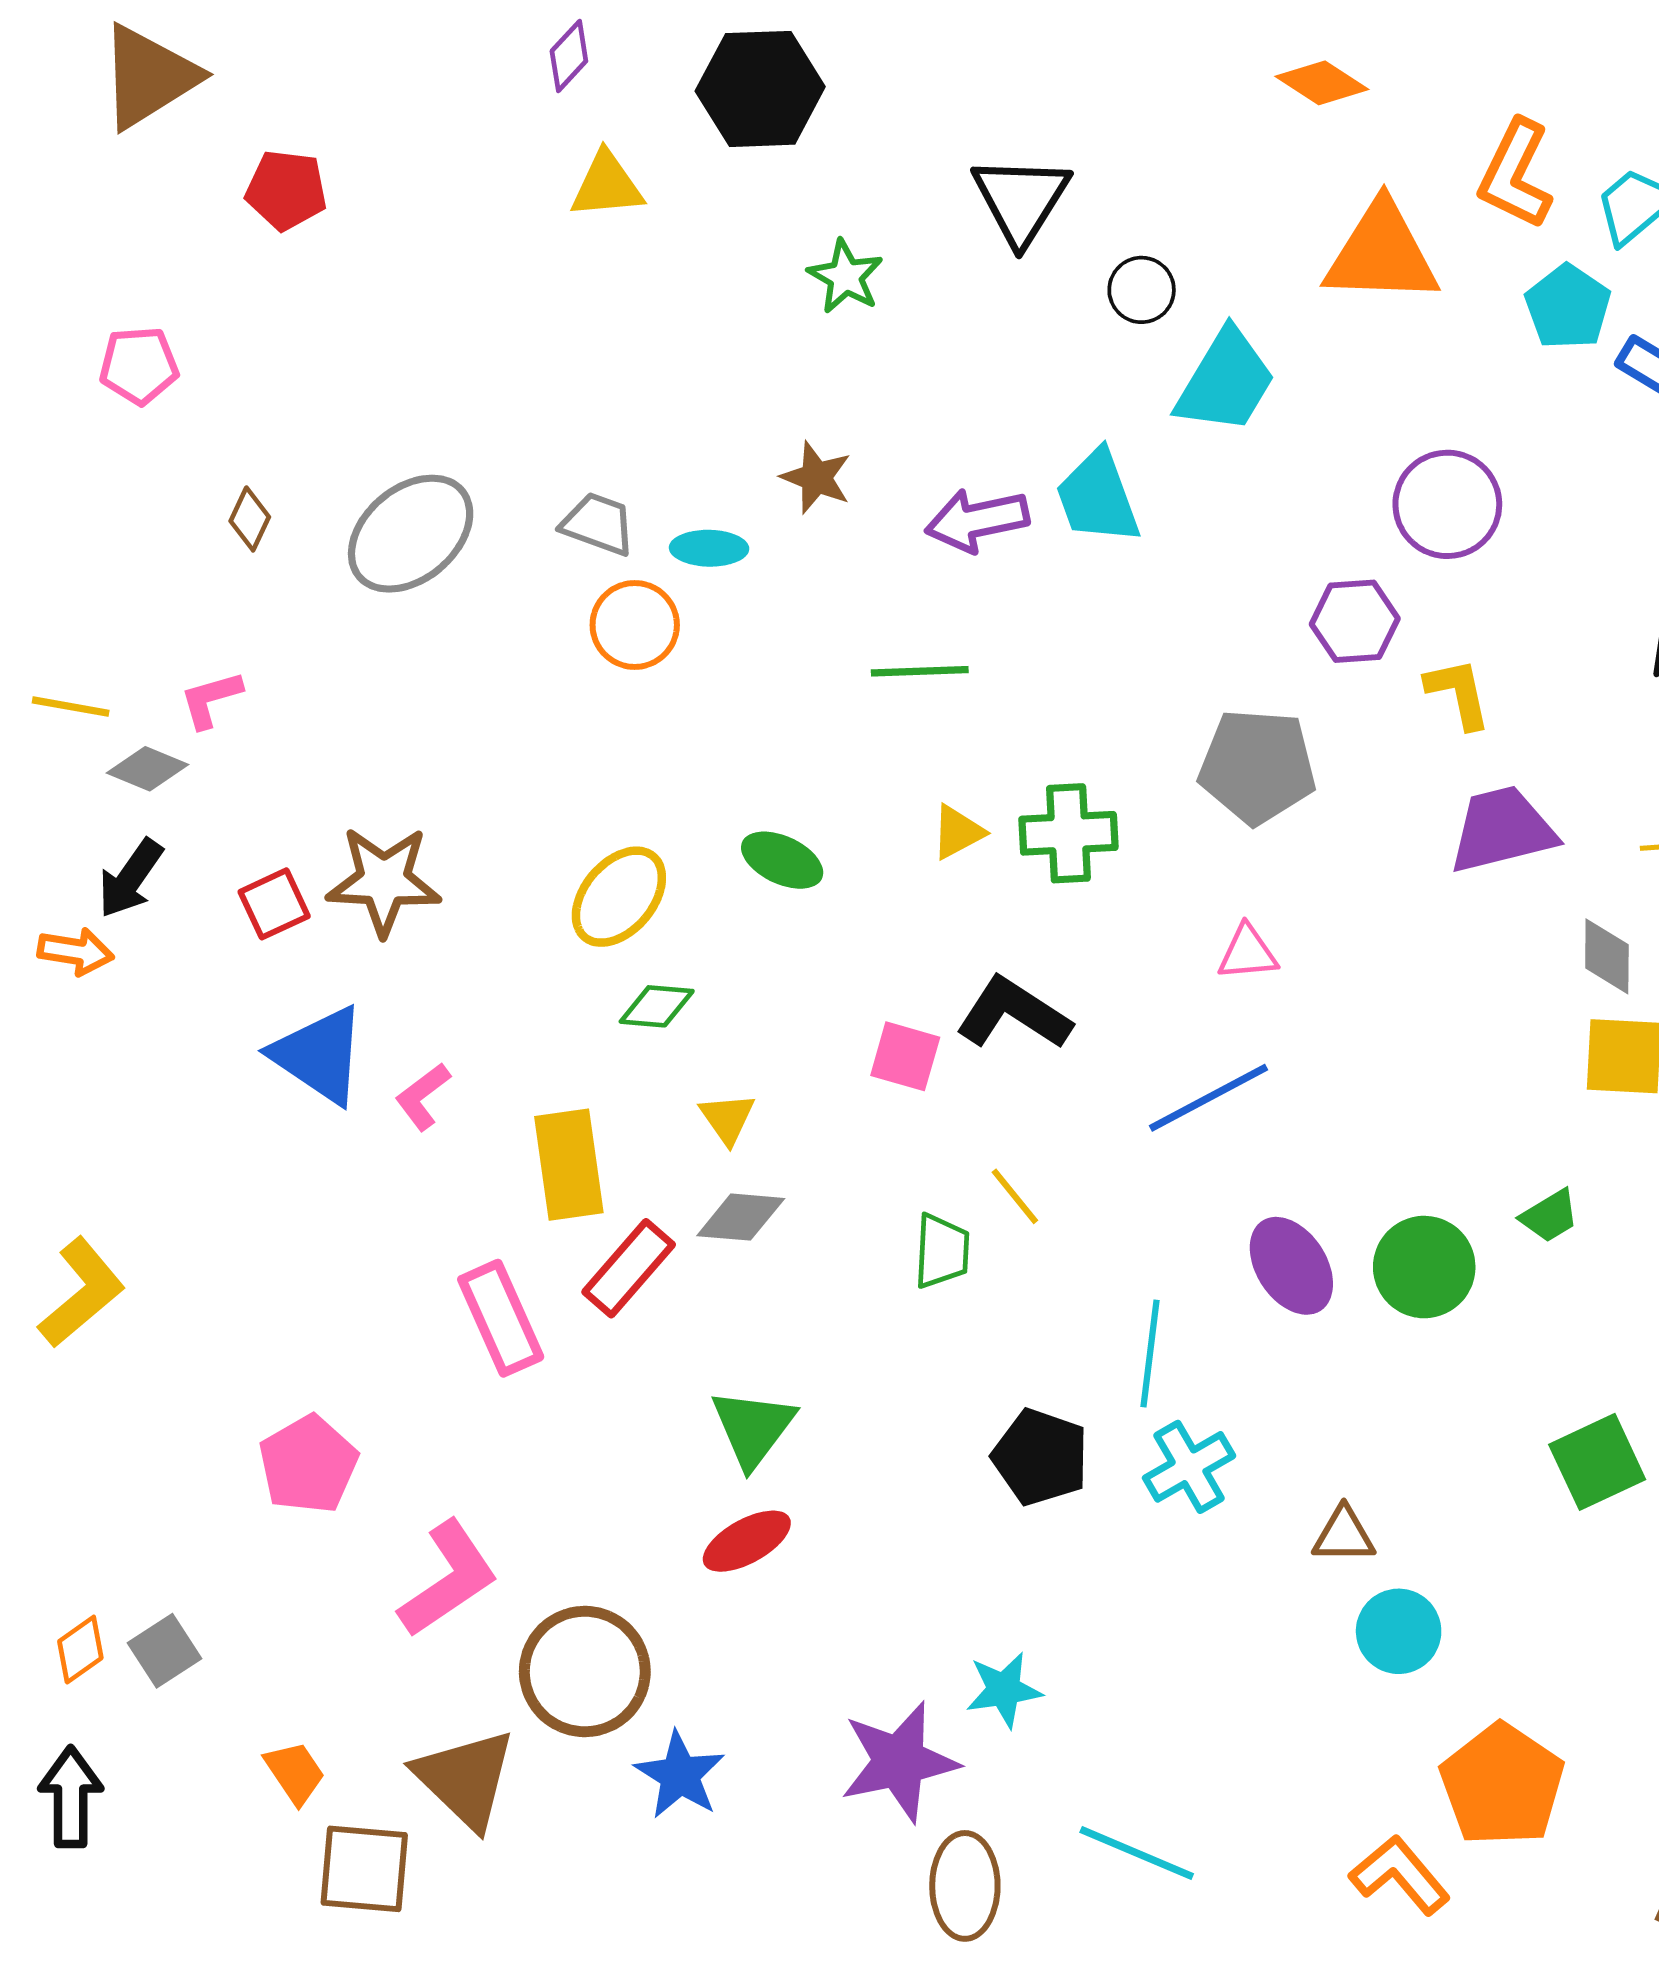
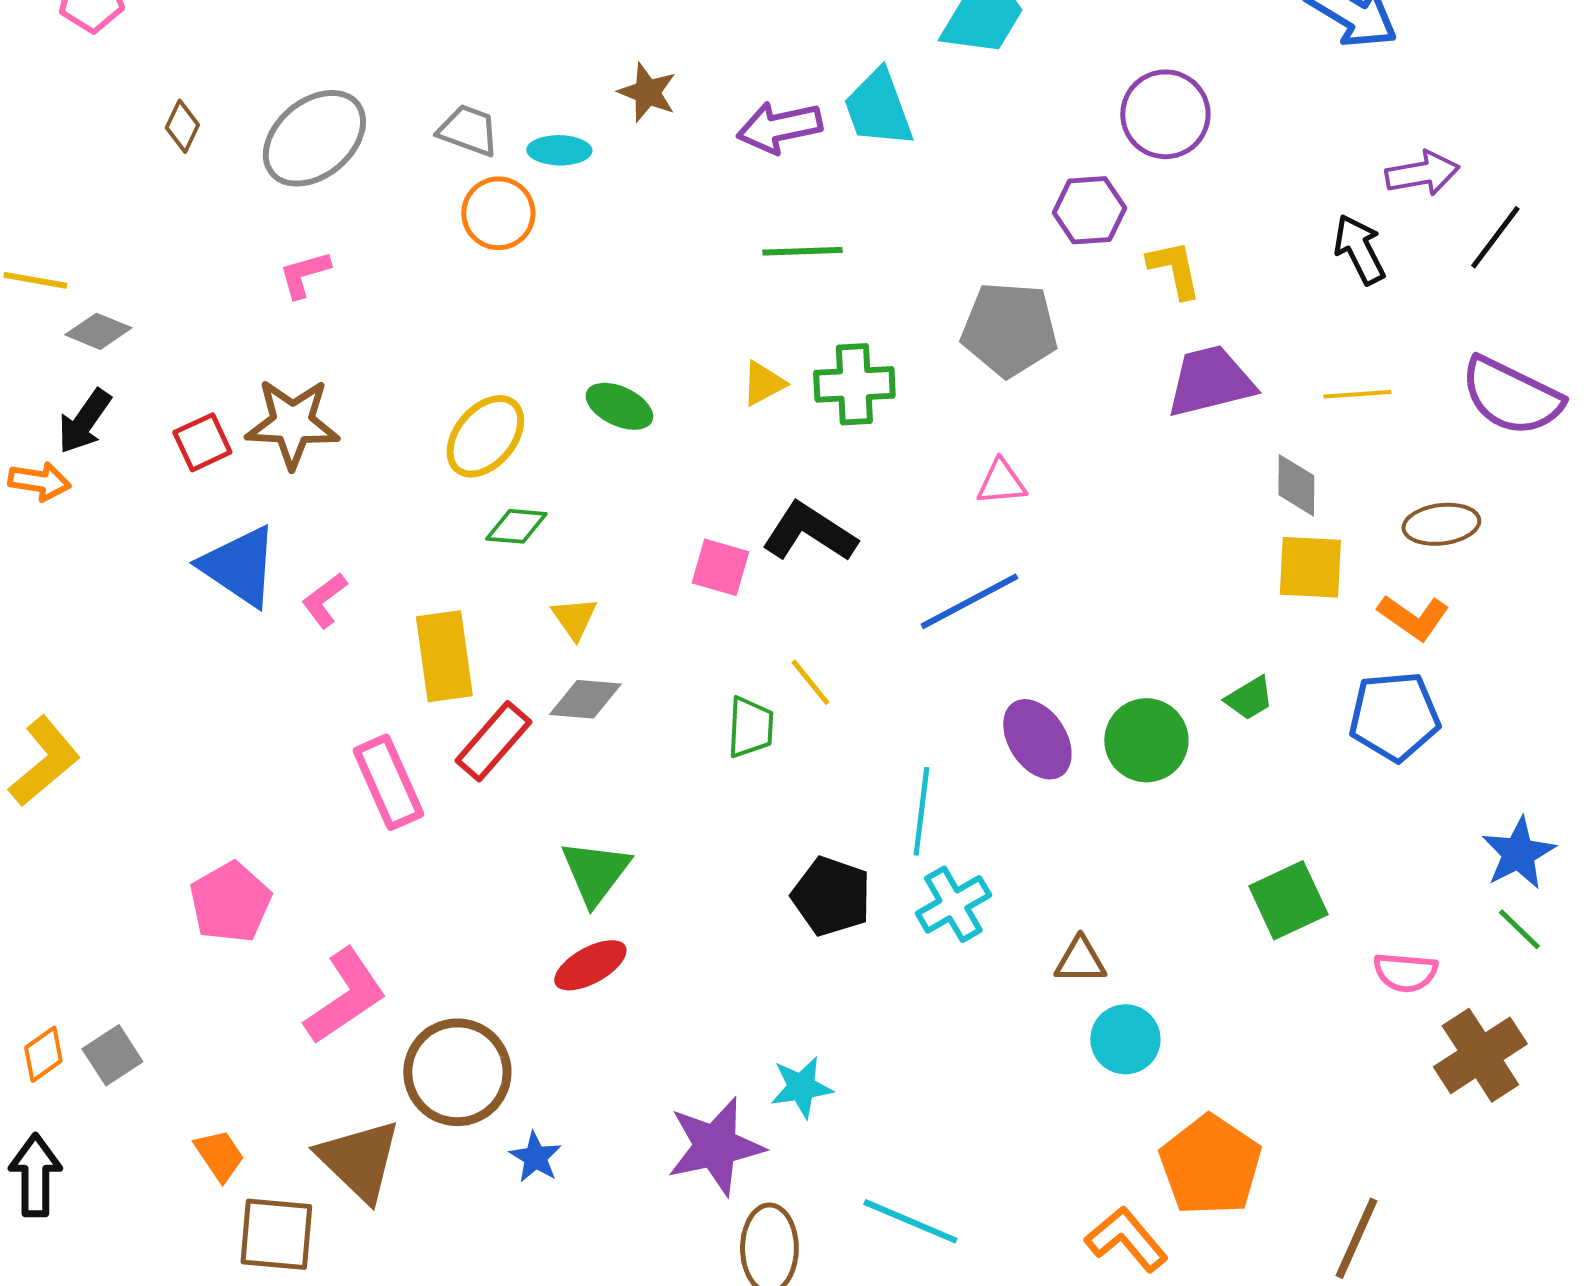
green line: (920, 671) -> (802, 251), moved
pink L-shape: (211, 699) -> (304, 274), moved
blue star: (680, 1775) -> (535, 1157), size x0.7

